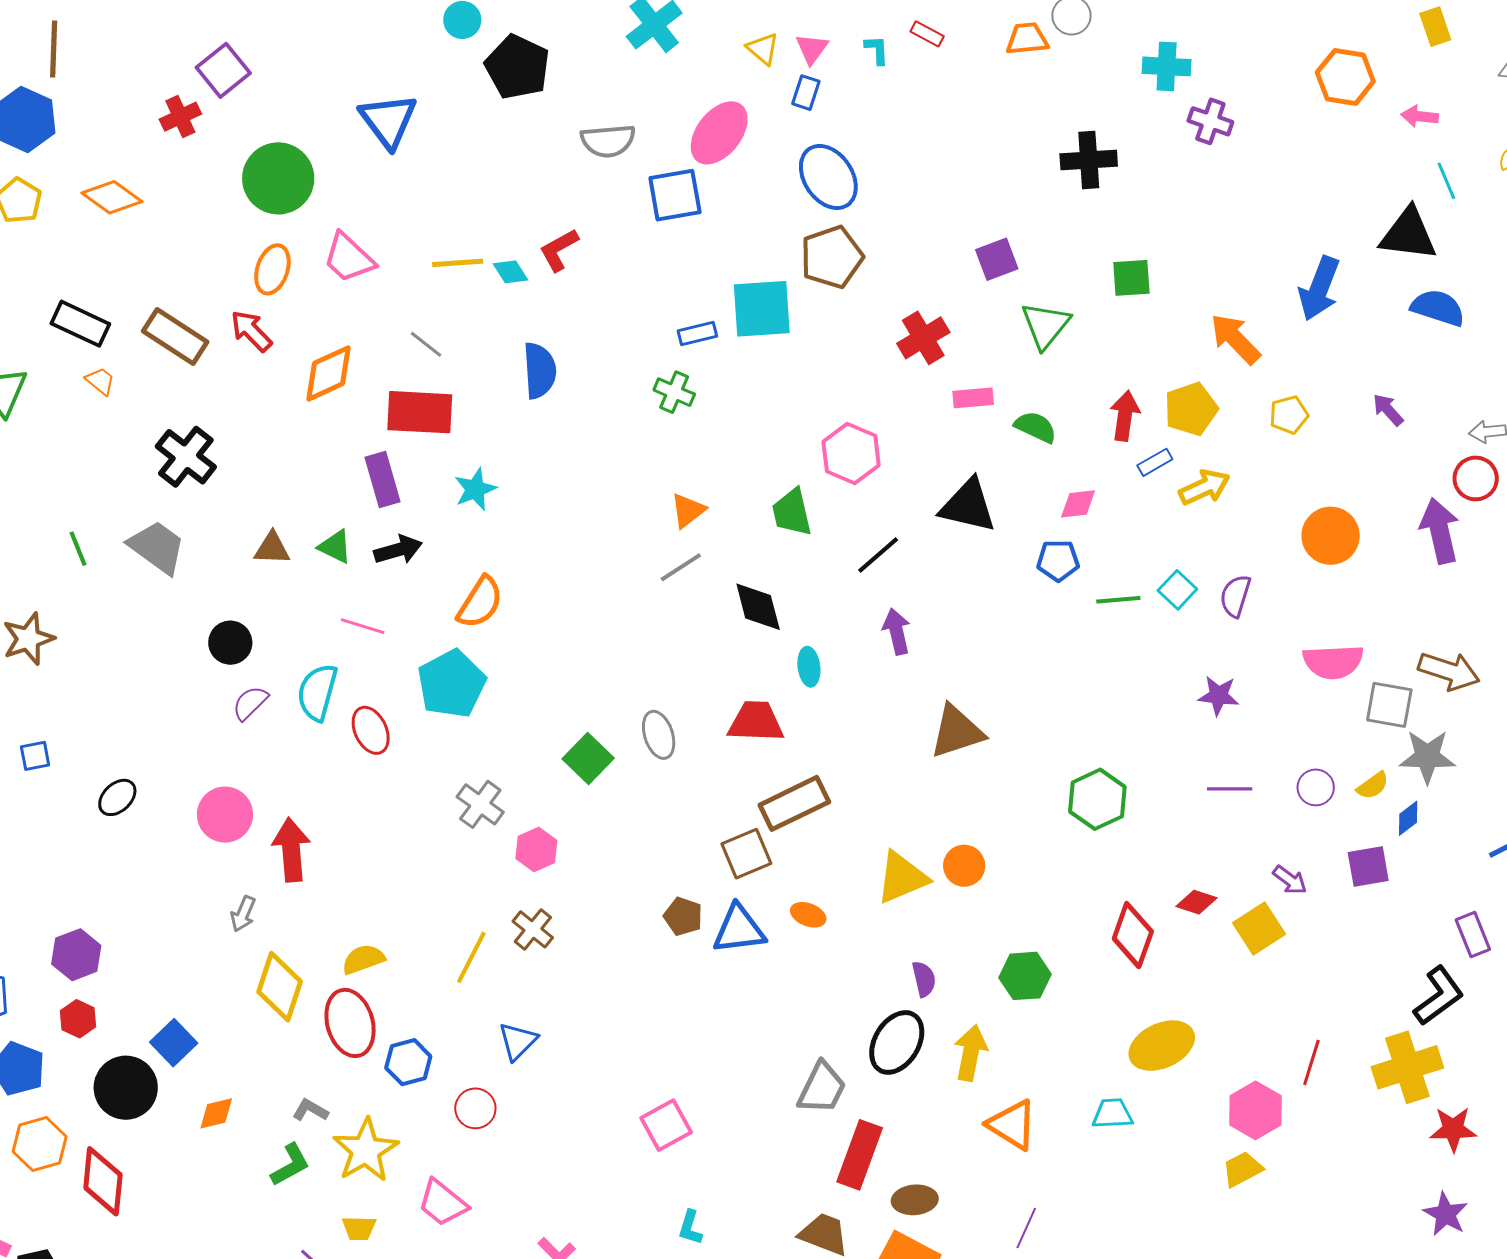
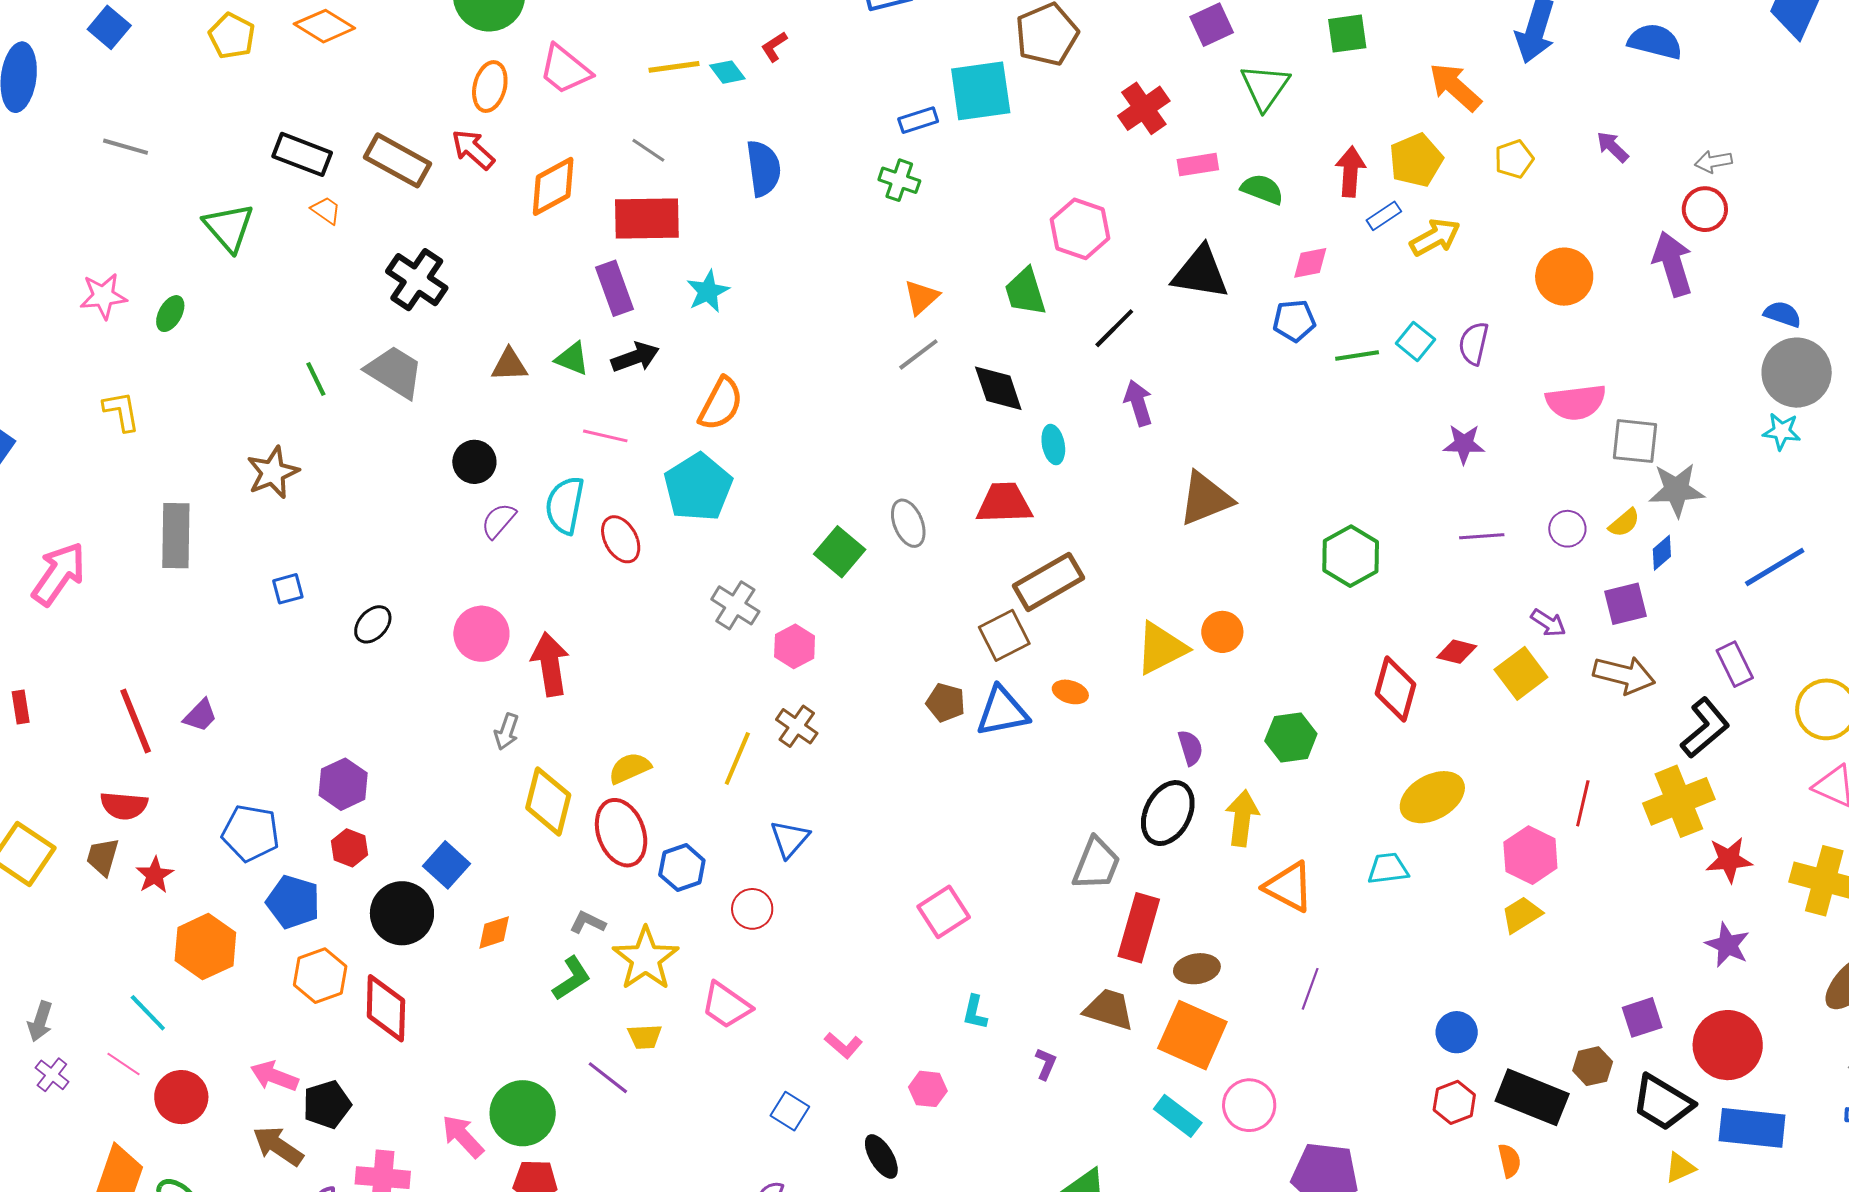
red L-shape: (559, 250) -> (774, 47), size x0.7
brown arrow: (1449, 671) -> (1624, 675), moved

